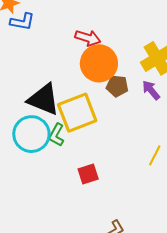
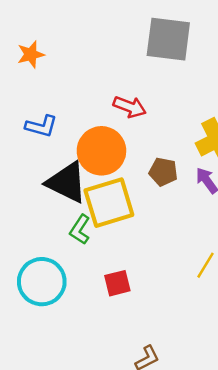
blue L-shape: (22, 22) -> (41, 126), moved
orange circle: (99, 63) -> (101, 151), moved
cyan circle: (31, 134) -> (42, 282), moved

